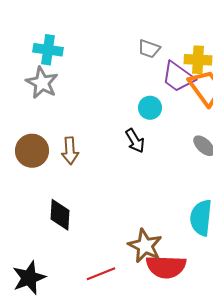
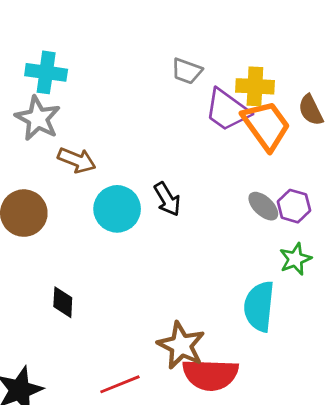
cyan circle: (150, 108) -> (117, 209), moved, size x1.4
brown arrow: (70, 151) -> (77, 160), moved, turned -64
black diamond: (60, 215) -> (63, 302), size x0.7

